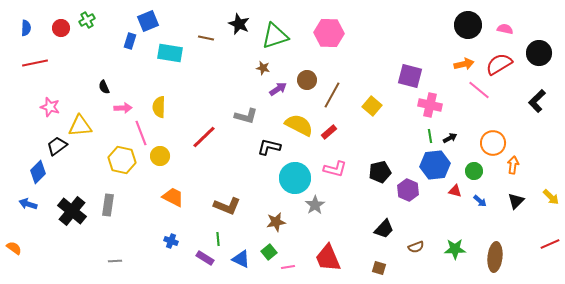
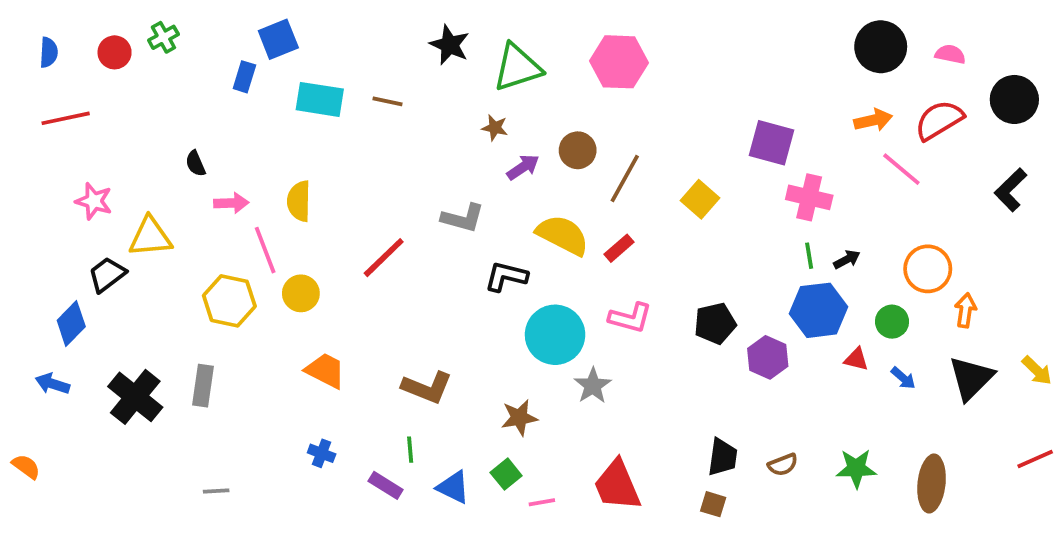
brown line: (206, 38) -> (387, 101), moved
black triangle: (516, 201) -> (971, 378), size x1.5
black trapezoid: (384, 229) -> (723, 457), moved, turned -35

